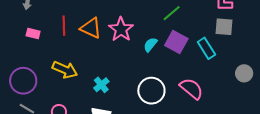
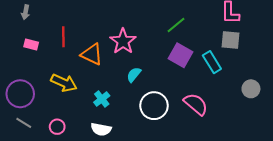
orange triangle: (91, 28) -> (92, 54), moved
cyan semicircle: (150, 45) -> (134, 75), moved

